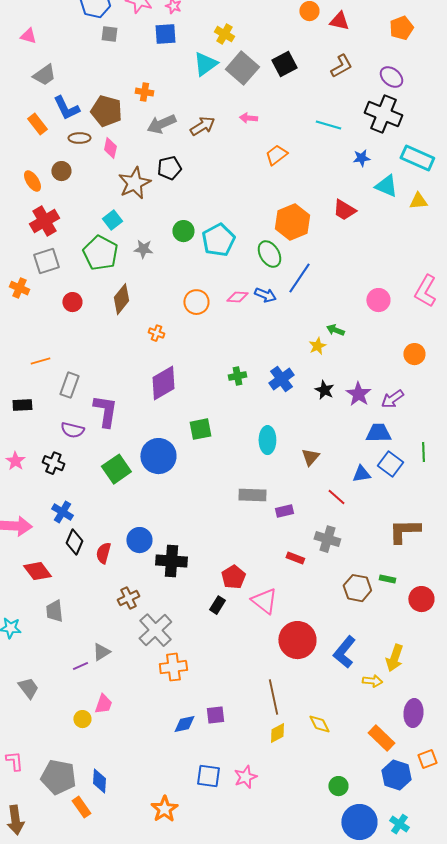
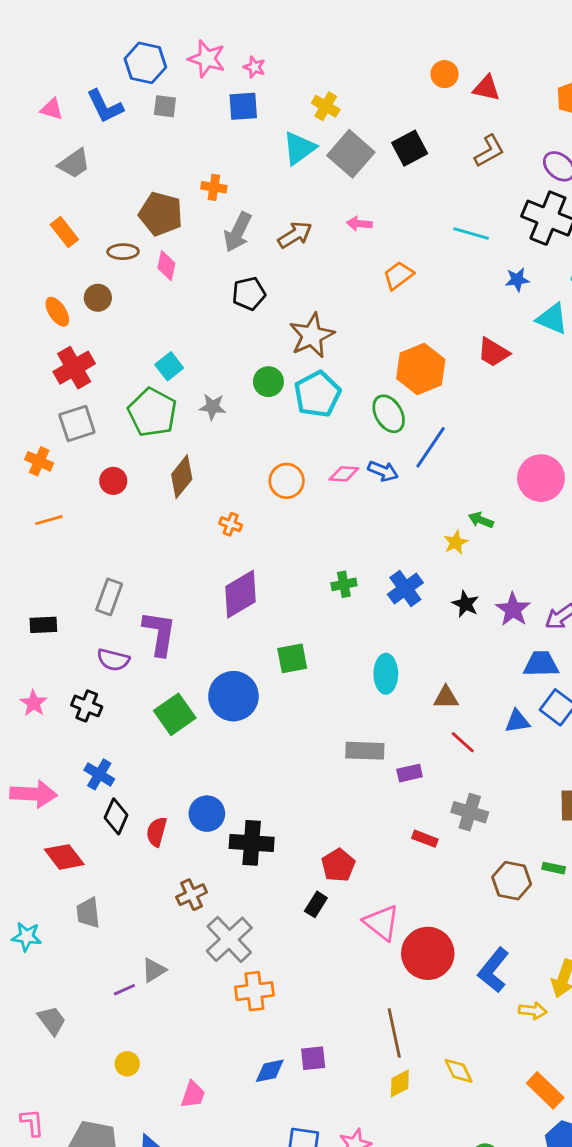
blue L-shape: (66, 108) -> (105, 106), moved
gray arrow: (161, 124) -> (238, 232), turned -40
brown star: (134, 183) -> (312, 335), moved
pink circle: (378, 300) -> (541, 478), size x1.4
orange line: (40, 361) -> (49, 520), moved
brown triangle: (310, 457) -> (446, 698), turned 48
red line: (336, 497) -> (463, 742), moved
pink triangle: (264, 601) -> (382, 923), moved
pink trapezoid: (103, 704) -> (193, 1095), moved

